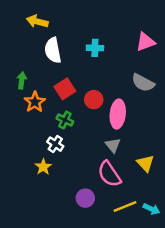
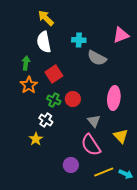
yellow arrow: (37, 21) -> (46, 18), moved, turned 30
green arrow: (22, 80) -> (26, 63), moved
gray semicircle: (143, 83) -> (97, 58), moved
red circle: (94, 100) -> (73, 99), moved
pink ellipse: (118, 114) -> (114, 98), moved

